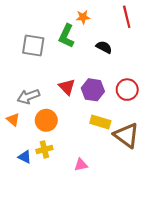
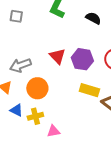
gray square: (33, 46) -> (16, 16), moved, size x0.6
blue triangle: (25, 157) -> (16, 110), moved
pink triangle: (81, 165) -> (54, 131), moved

